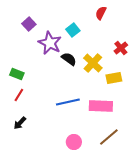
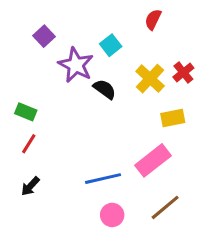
yellow cross: (93, 63) -> (150, 79), moved
blue line: (68, 102) -> (103, 179), moved
pink rectangle: (101, 106) -> (153, 160), turned -40

